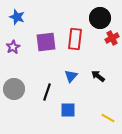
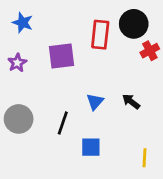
red rectangle: (75, 39) -> (100, 35), moved
yellow line: (108, 118) -> (144, 158), turned 64

